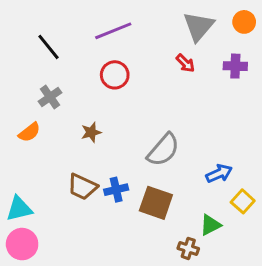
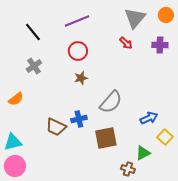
orange semicircle: (29, 132) -> (16, 99), moved
brown star: (91, 132) -> (81, 78), moved
blue cross: (116, 190) -> (79, 119), moved
brown square: (156, 203) -> (106, 138), turned -30

